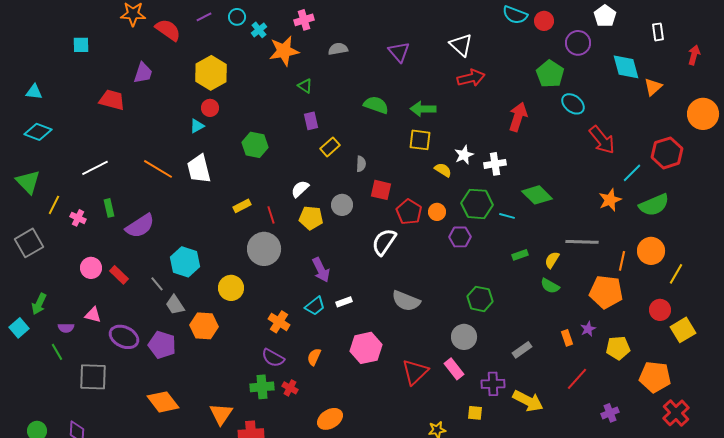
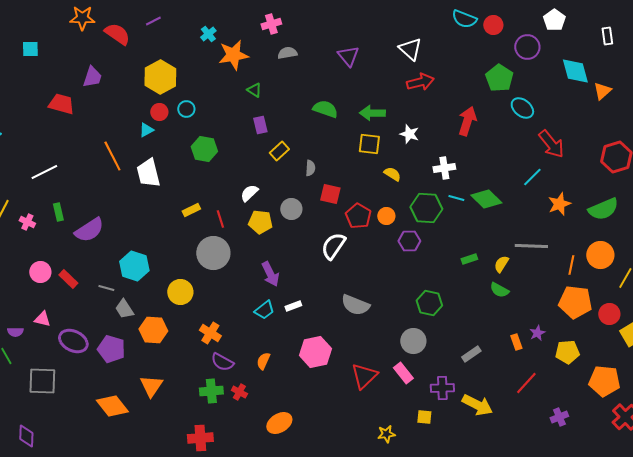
cyan circle: (237, 17) -> (186, 109), moved
pink cross: (304, 20) -> (271, 24), moved
white star: (464, 155) -> (409, 134), moved, turned -30
orange line: (158, 169) -> (112, 156), moved, turned 32
cyan line: (632, 173) -> (532, 177), moved
cyan line: (507, 216) -> (456, 198), moved
gray line: (157, 284) -> (106, 288), turned -35
orange pentagon: (606, 292) -> (575, 302), moved
orange cross: (279, 322) -> (210, 333), moved
orange triangle: (221, 414) -> (151, 386), moved

